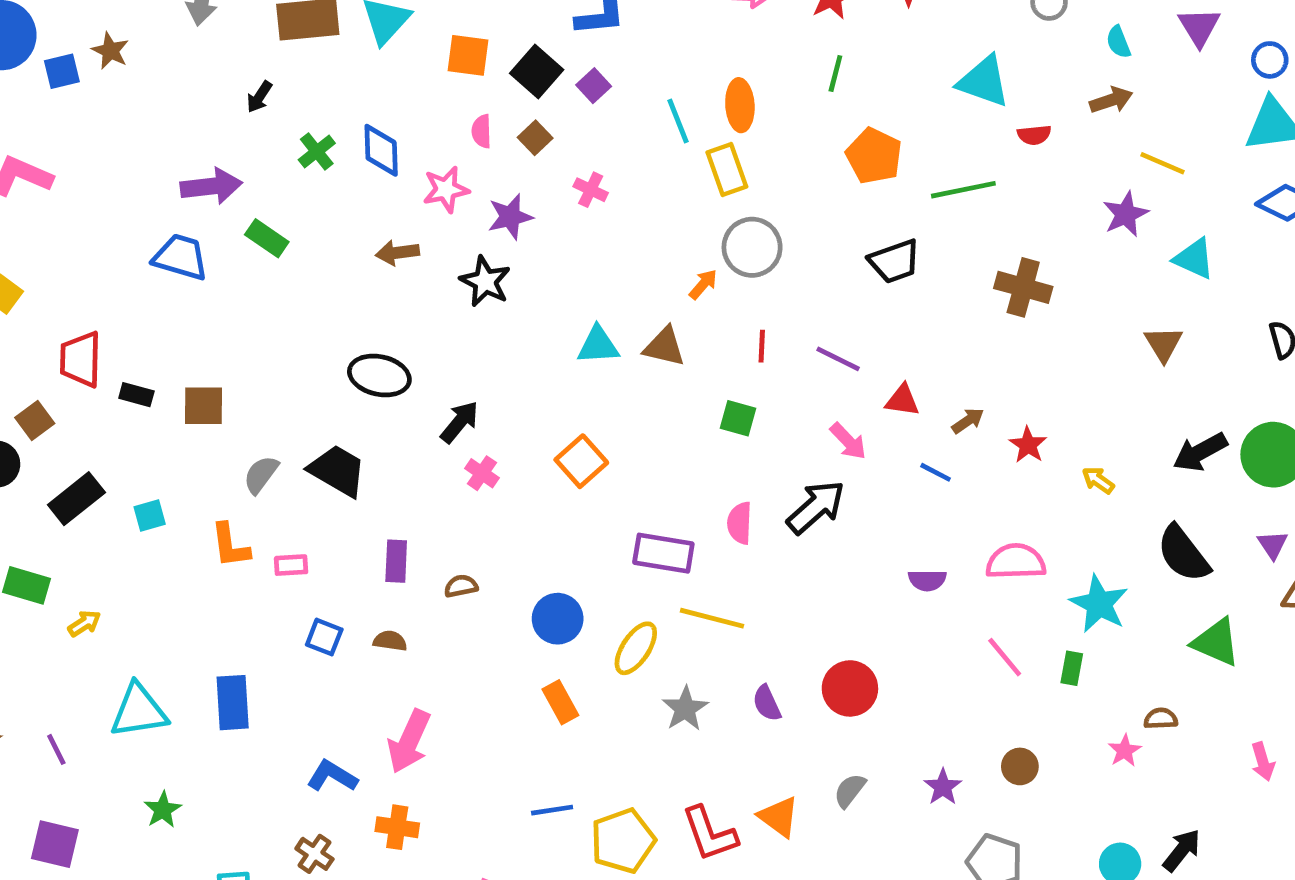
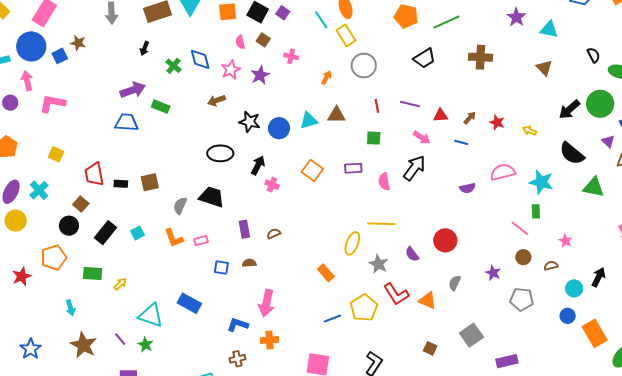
black star: (485, 281) -> (250, 122), moved
orange arrow: (703, 284) -> (326, 78), moved
purple rectangle: (663, 553) -> (353, 168), moved, size x0.7
blue circle: (558, 619) -> (279, 128), moved
pink line: (1005, 657) -> (520, 228), moved
blue rectangle: (233, 703) -> (189, 303), turned -45
cyan triangle: (139, 711) -> (151, 315), turned 40
brown semicircle: (1161, 719) -> (551, 266), moved
green star: (163, 810) -> (146, 345), moved
red L-shape: (710, 834) -> (396, 294), moved
yellow pentagon: (623, 841) -> (364, 308), moved
brown cross: (314, 854) -> (237, 359), turned -35

